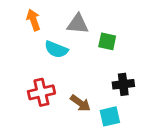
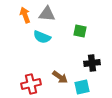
gray triangle: (78, 24) -> (47, 14), moved
red cross: (41, 92) -> (31, 84), moved

